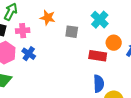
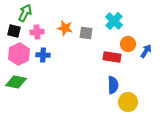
orange star: (48, 18) -> (65, 28), moved
blue cross: (29, 54) -> (43, 55), turned -32

